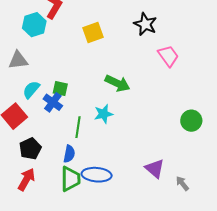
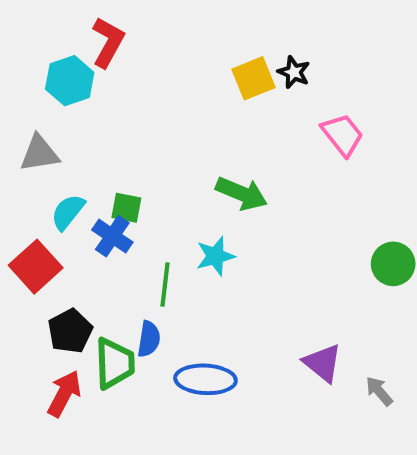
black star: (145, 24) -> (294, 72), size x0.7
yellow square: (93, 32) -> (253, 78), moved
green trapezoid: (70, 179) -> (115, 363), moved

